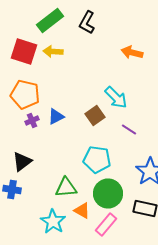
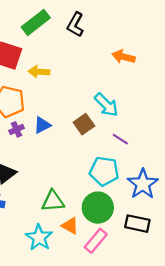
yellow arrow: (53, 52) -> (39, 72), moved
cyan pentagon: (97, 160) -> (104, 171), moved

